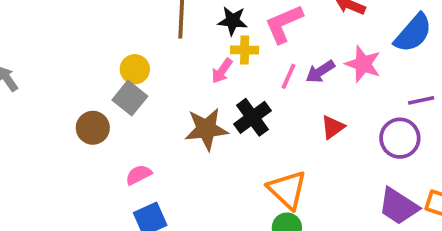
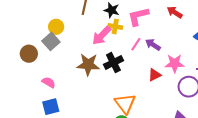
pink star: (363, 64) -> (175, 63), moved, turned -30
pink arrow: (222, 71) -> (102, 35), size x1.5
purple arrow: (320, 72) -> (153, 45), turned 56
pink semicircle: (139, 175) -> (49, 82), turned 48

